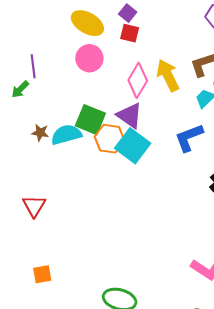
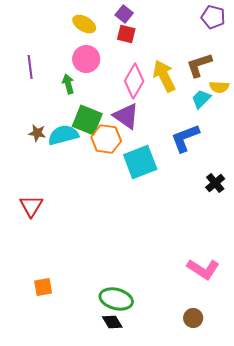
yellow ellipse: (87, 23) -> (84, 24), size x0.7
green arrow: (20, 89) -> (68, 84), moved, turned 120
cyan square: (133, 146) -> (140, 162), moved, turned 32
orange square: (42, 274) -> (43, 287), moved

